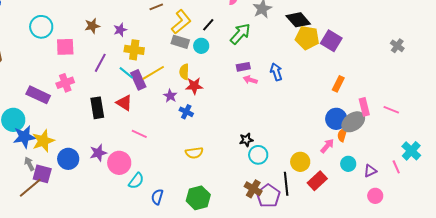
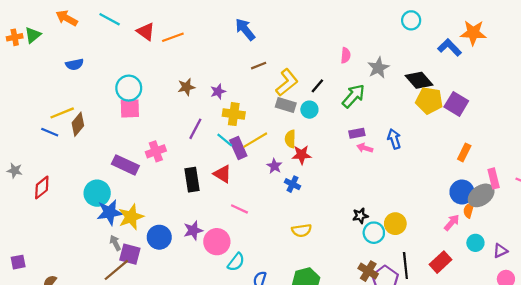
pink square: (65, 47) -> (130, 108), moved
yellow circle: (300, 162) -> (395, 224), moved

